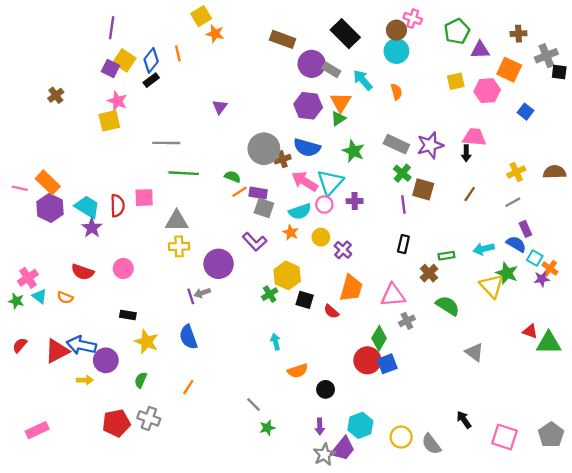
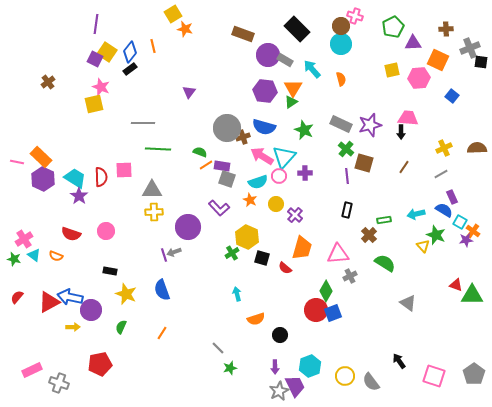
yellow triangle: (492, 286) -> (423, 246), size x0.6
gray cross: (149, 418) -> (59, 383), moved
purple trapezoid: (343, 449) -> (295, 386), turned -65

